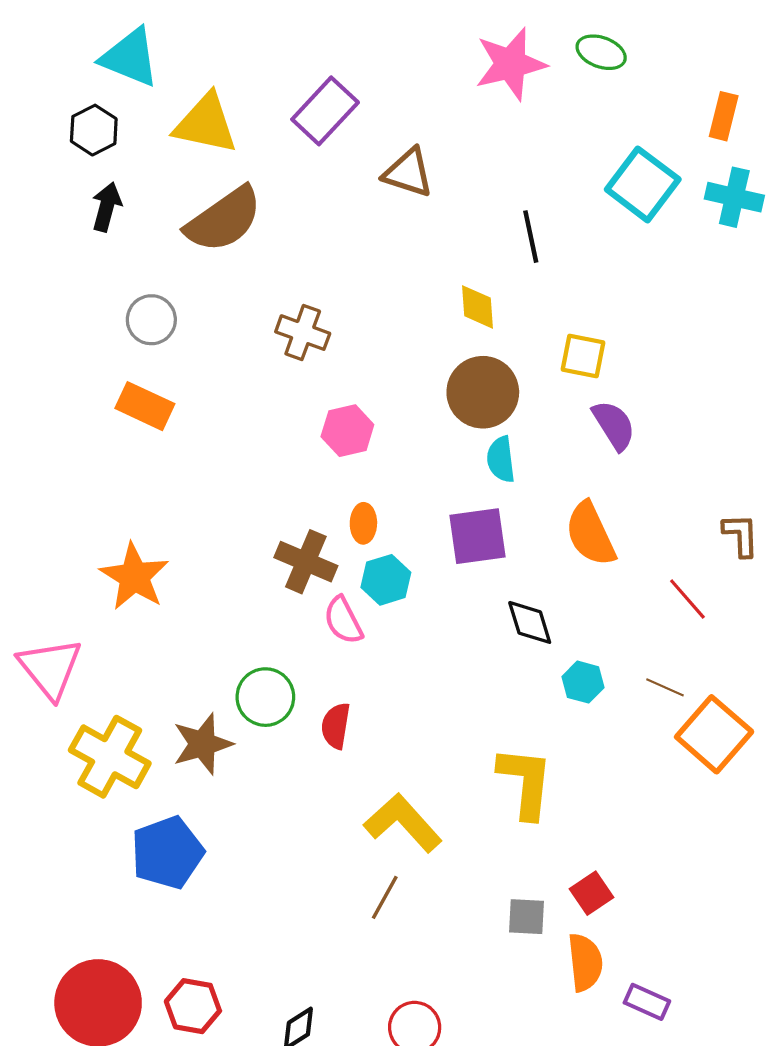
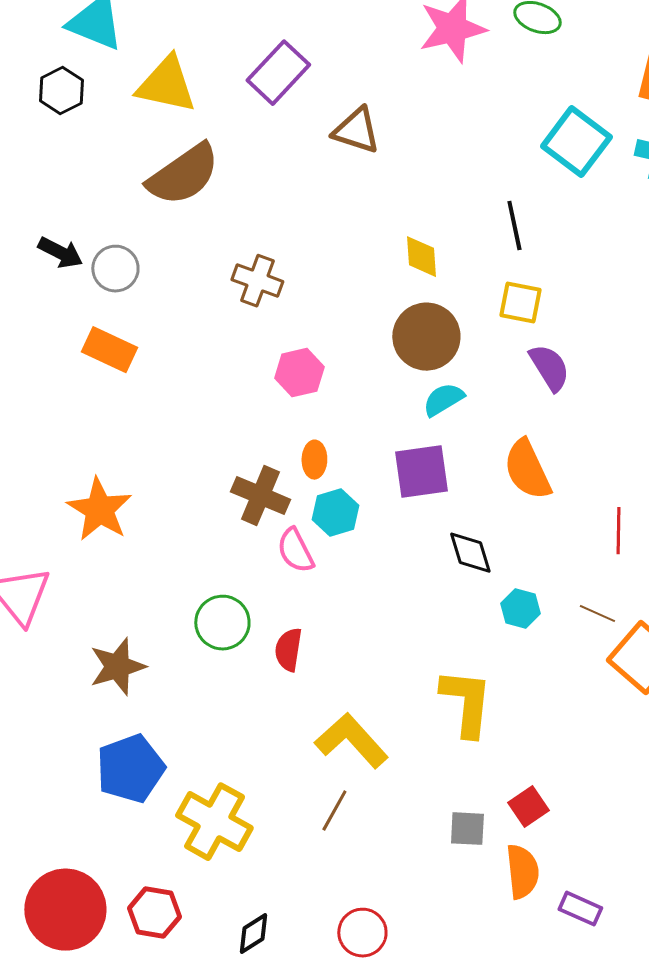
black arrow: (107, 207) -> (60, 253), moved, turned 102
black line: (531, 237) -> (514, 226), moved
cyan semicircle: (501, 459) -> (443, 400), turned 66
red line: (687, 599) -> (618, 531), turned 42
brown star: (202, 744) -> (117, 667), moved
yellow cross: (110, 757) -> (214, 822), moved

